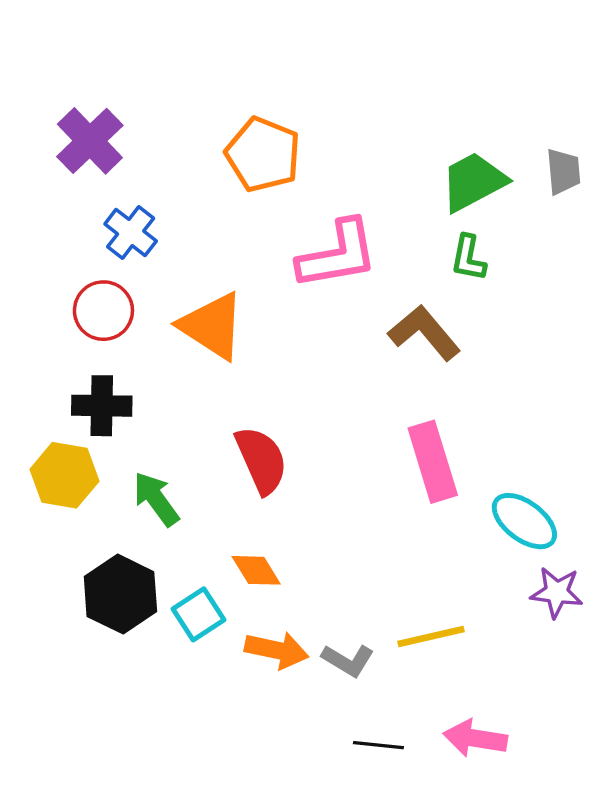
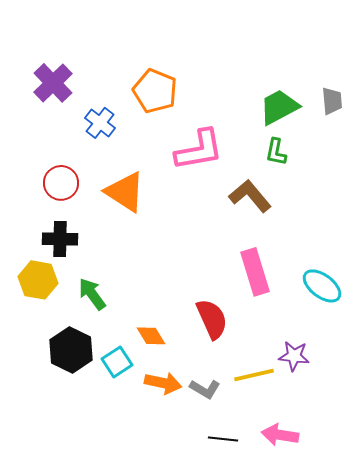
blue cross: (131, 233) -> (100, 123), moved
red semicircle: (261, 460) -> (212, 319), moved
cyan ellipse: (524, 521) -> (322, 286), moved
purple star: (557, 592) -> (294, 356), moved

